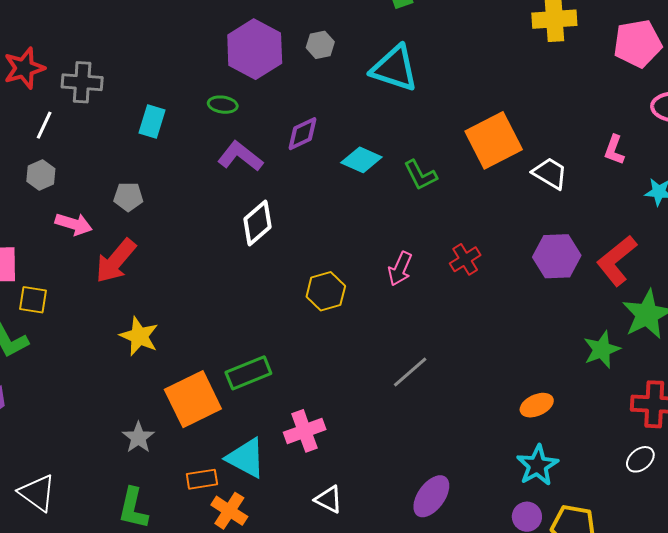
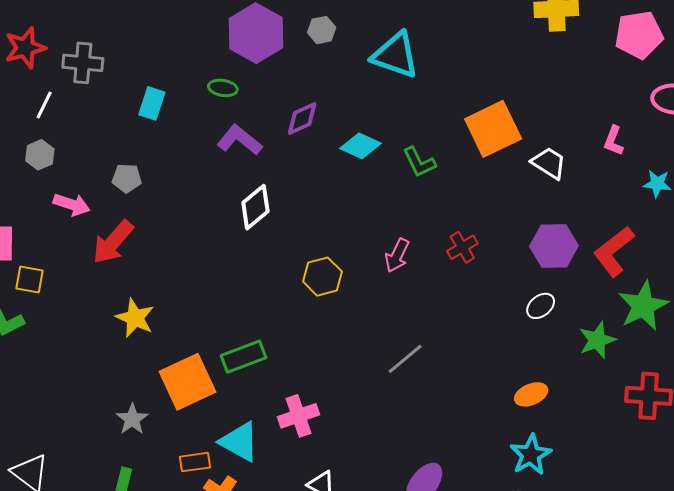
white ellipse: (640, 459) -> (541, 306), moved

